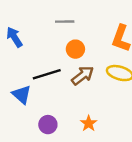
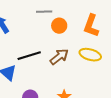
orange circle: (75, 49) -> (59, 26), moved

